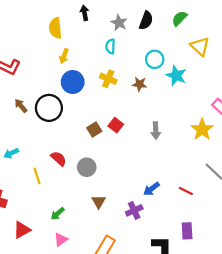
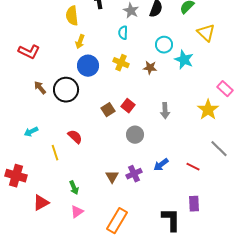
gray circle: (87, 167) -> (135, 135), moved
purple cross: (134, 210) -> (134, 174), moved
green arrow: (58, 214) -> (74, 188), turned -72

